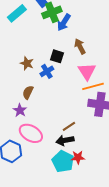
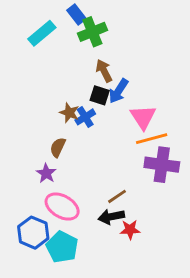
blue arrow: (64, 22) -> (118, 91), moved
brown arrow: (80, 46) -> (104, 71), moved
brown star: (27, 63) -> (69, 113), moved
red star: (78, 157) -> (130, 230), moved
cyan pentagon: (63, 161) -> (62, 247), moved

